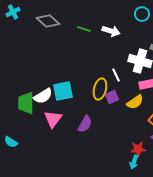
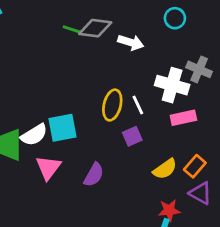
gray diamond: (48, 21) -> (95, 28), moved, turned -35
green line: (84, 29) -> (72, 30), moved
yellow ellipse: (100, 89) -> (112, 105), moved
yellow semicircle: (135, 102) -> (165, 169), moved

